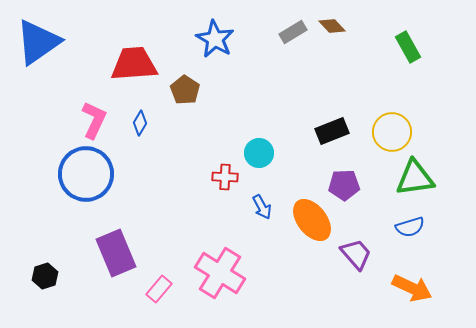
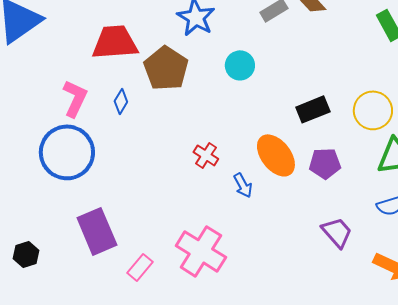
brown pentagon: (185, 90) -> (166, 68), size x1.5
cyan circle: (259, 153) -> (240, 65), moved
red cross: (225, 177) -> (206, 155), turned 30
orange ellipse: (312, 220) -> (276, 155), moved

